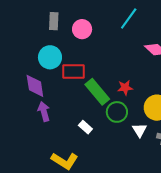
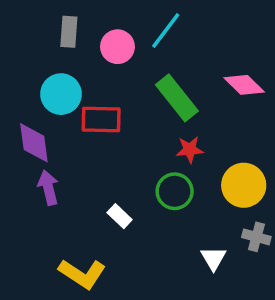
cyan line: (129, 19) -> (166, 31), moved
green rectangle: (97, 92) -> (177, 98), moved
white triangle: (140, 130) -> (213, 258), moved

